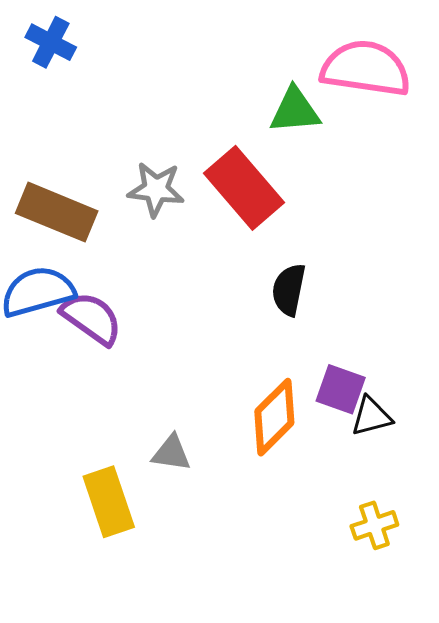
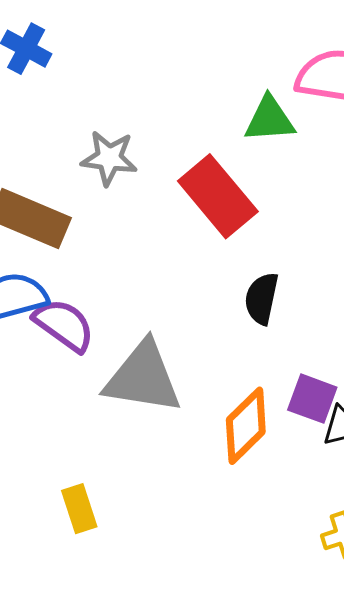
gray star: (156, 189) -> (109, 158), moved
gray triangle: (171, 453) -> (143, 378), moved, size x2.0
yellow rectangle: (109, 502) -> (79, 509), size x0.7

